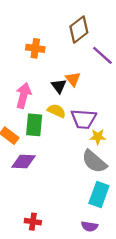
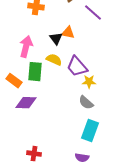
orange triangle: (73, 79) -> (68, 33), turned -40
purple trapezoid: (84, 119) -> (77, 67), turned 45
gray semicircle: (94, 162) -> (86, 103), size x0.7

